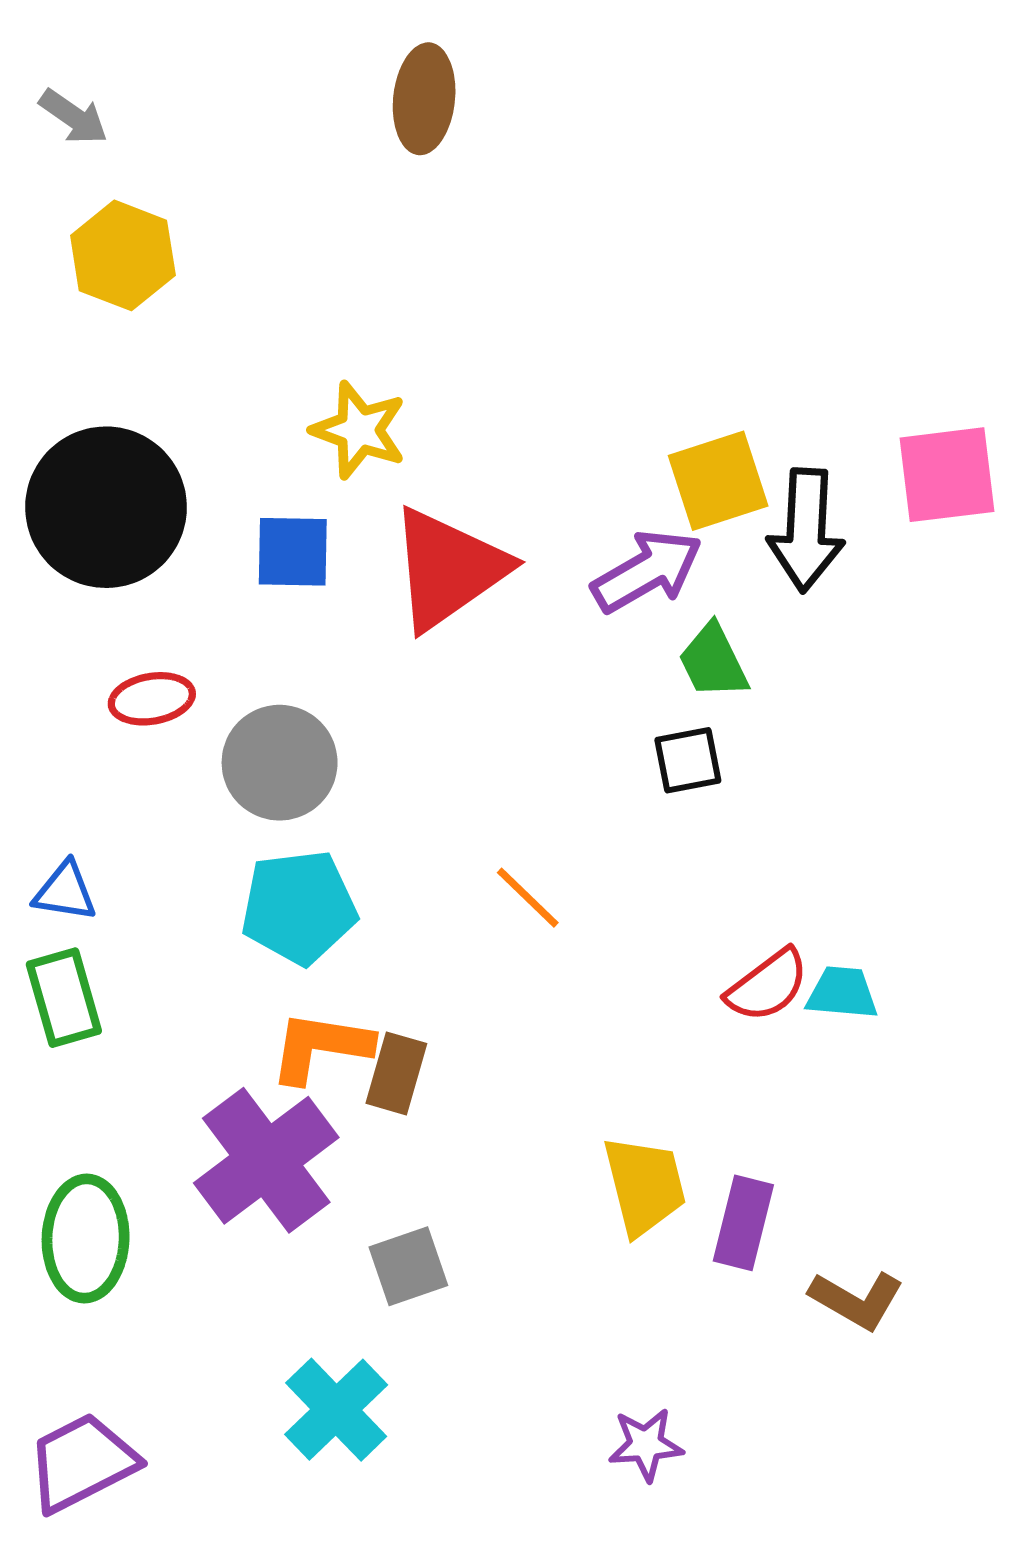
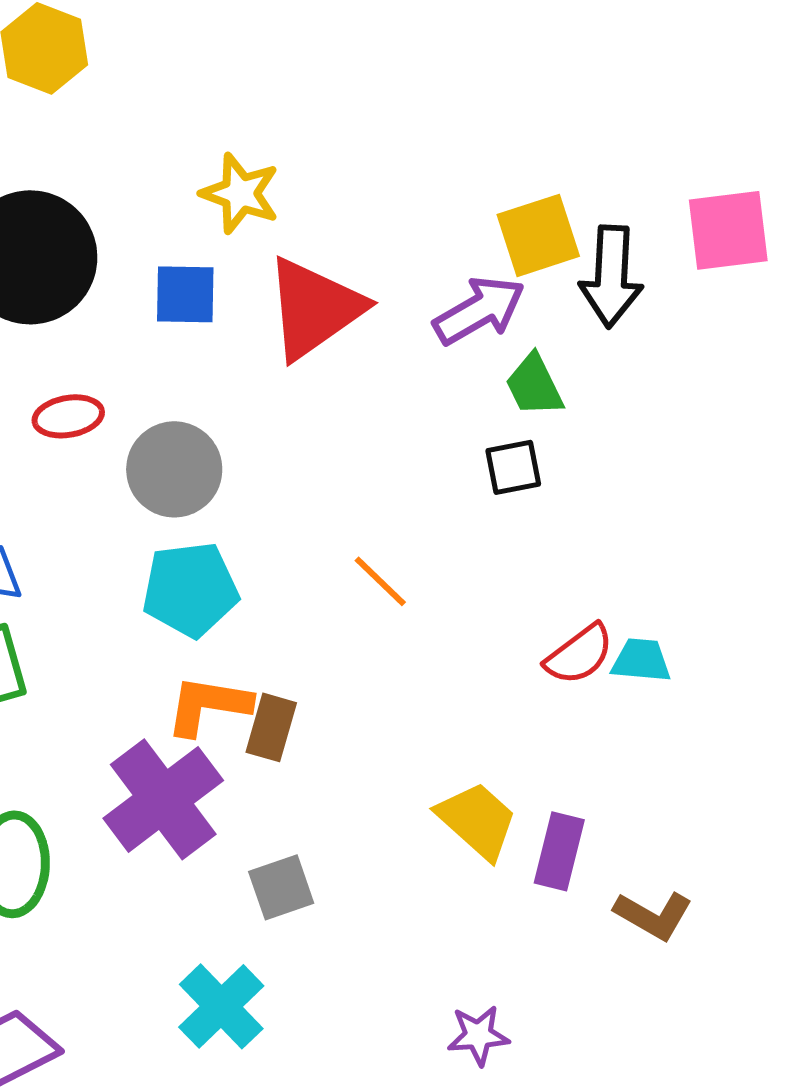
yellow trapezoid: (645, 1186) -> (477, 820), turned -34

